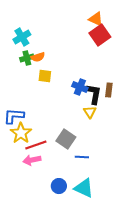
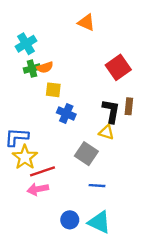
orange triangle: (96, 19) -> (86, 22), moved
red square: (100, 35) -> (118, 67), moved
blue cross: (80, 87) -> (66, 113), moved
yellow triangle: (90, 112) -> (106, 132), turned -40
gray square: (66, 139) -> (86, 154), moved

